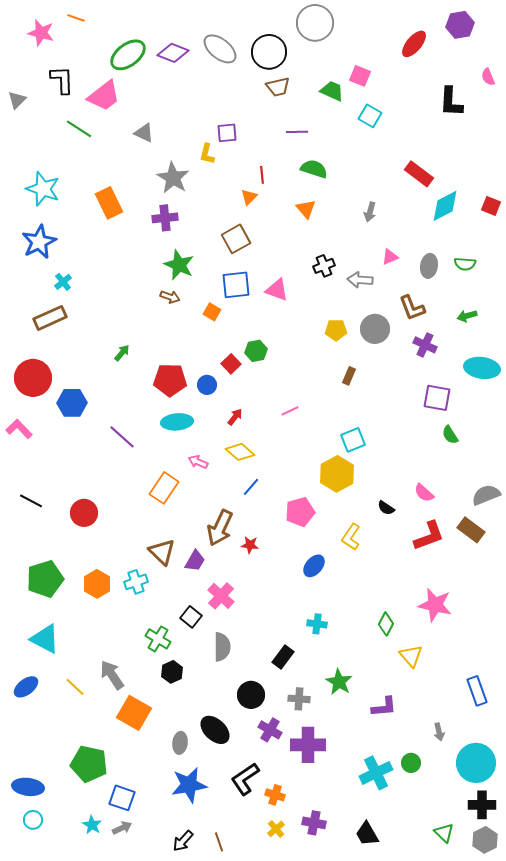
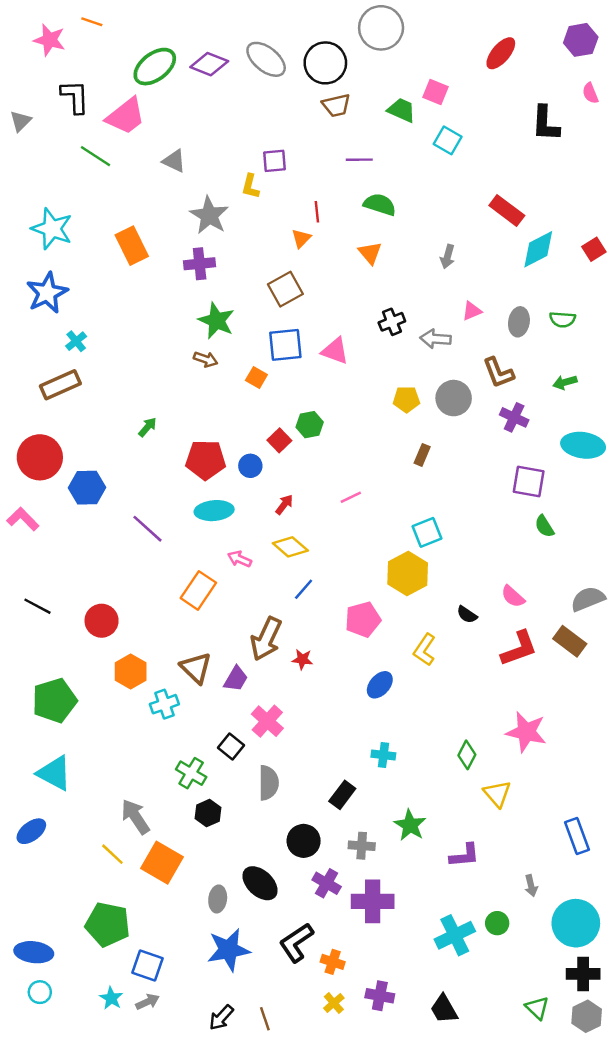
purple hexagon: (460, 25) -> (581, 40), moved
red square: (491, 206) -> (594, 249), turned 36
orange hexagon: (97, 584) -> (131, 671), moved
yellow line: (75, 687) -> (112, 854), moved

